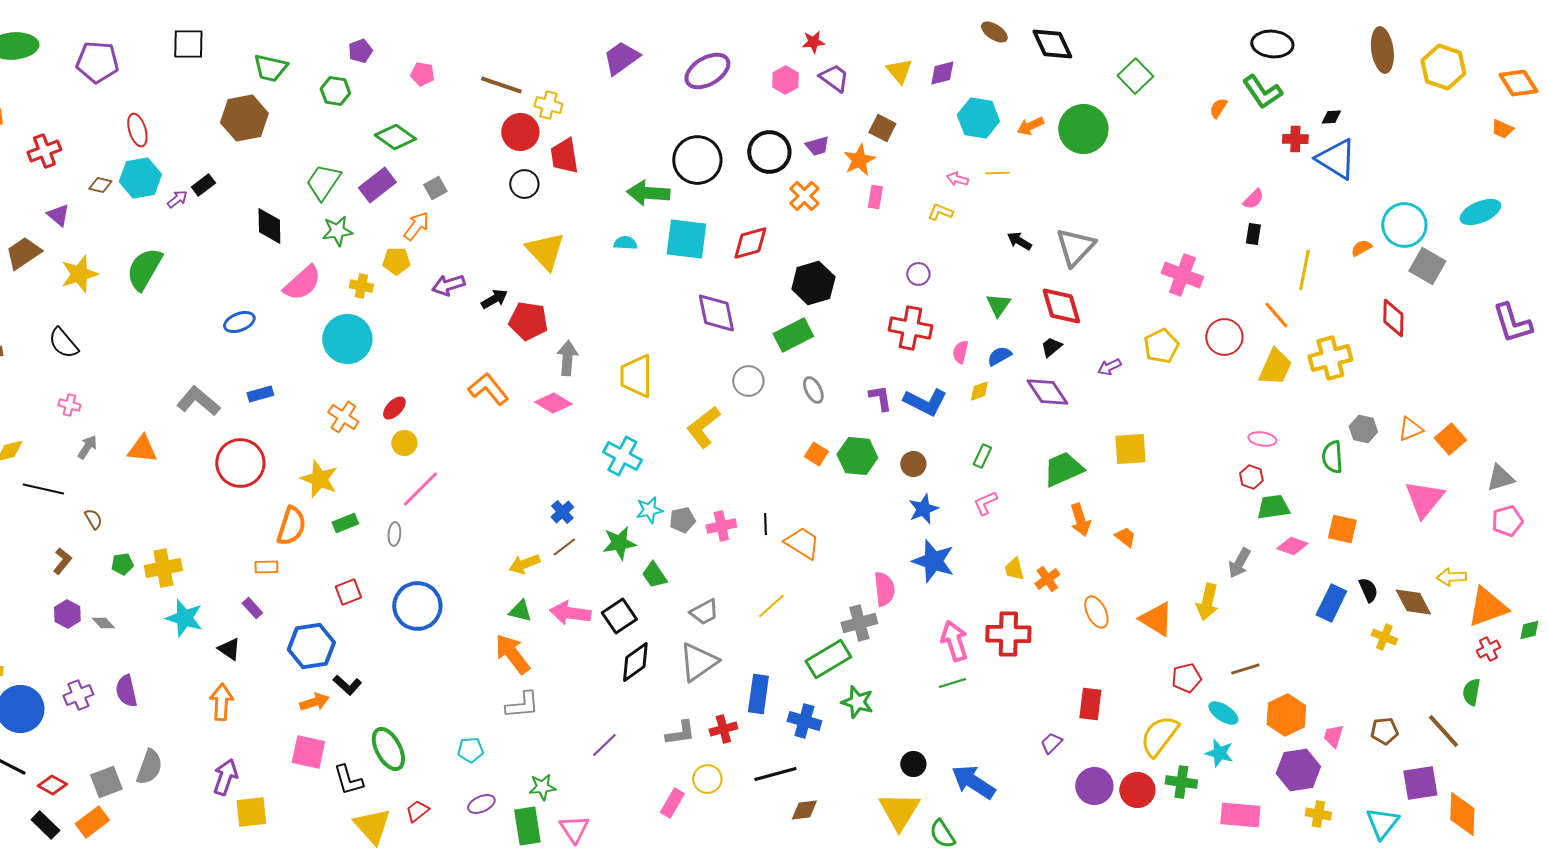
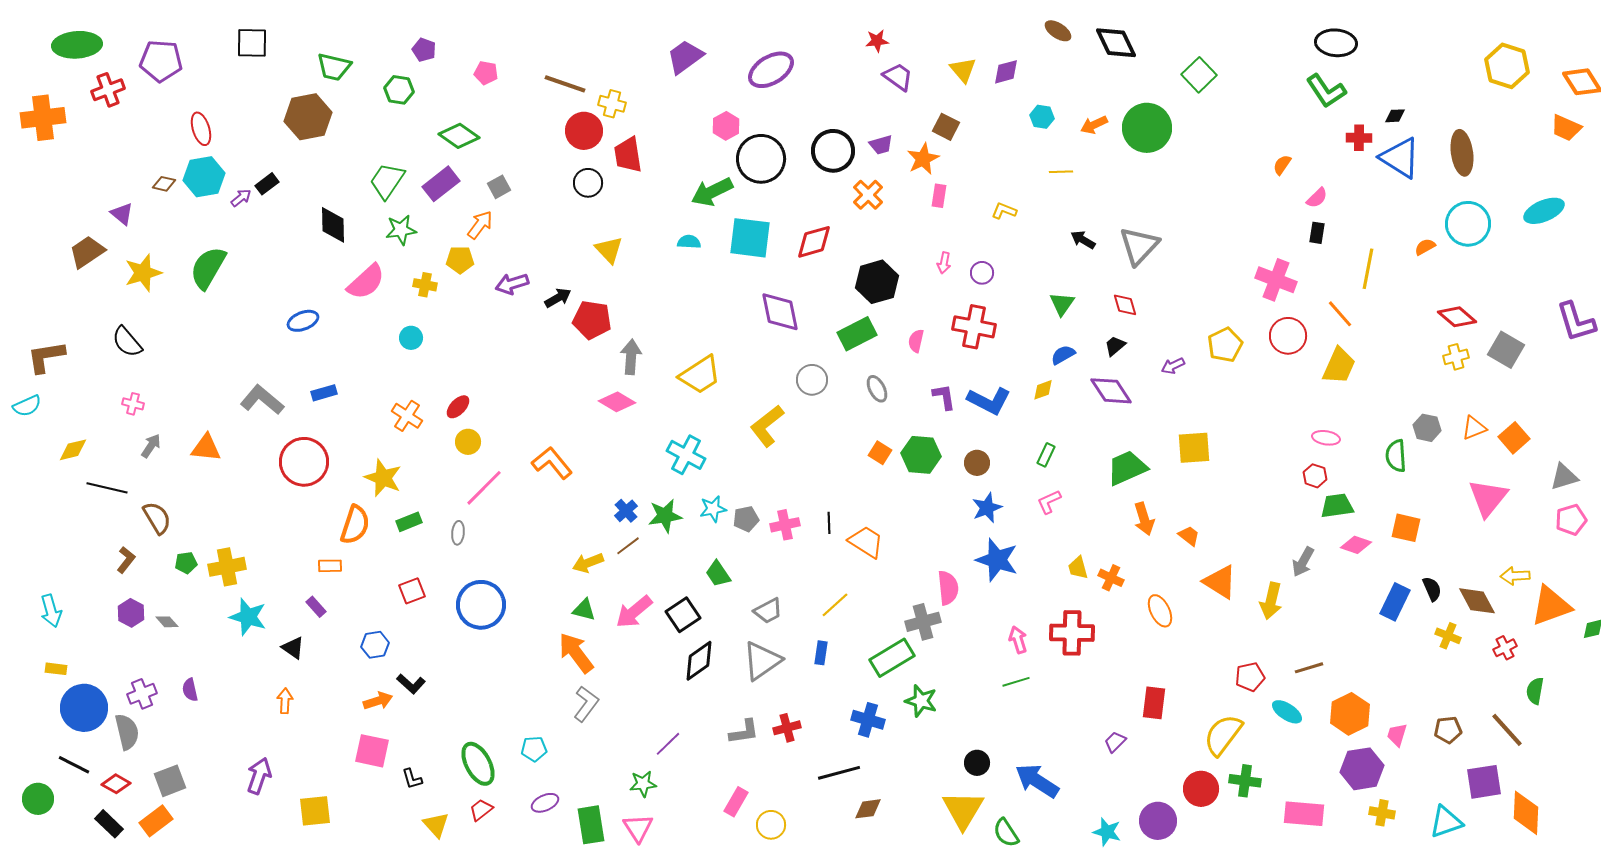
brown ellipse: (1382, 50) -> (1462, 153), moved
purple pentagon: (360, 51) -> (424, 50), turned -30
pink hexagon: (785, 80) -> (726, 126), moved
orange semicircle: (1218, 108) -> (1282, 165), moved
cyan hexagon: (978, 118) -> (1042, 117), size x0.6
orange trapezoid: (1502, 129) -> (1566, 128), size x1.4
red cross: (44, 151) -> (108, 90), moved
pink arrow: (957, 179) -> (944, 263), moved, turned -95
green arrow: (648, 193) -> (712, 192), turned -30
yellow triangle: (545, 251) -> (609, 250), size x0.7
gray square: (1427, 266) -> (1506, 350), moved
pink cross: (1182, 275) -> (1276, 280), moved
red diamond: (1061, 306) -> (1125, 305), size x0.6
red diamond: (1393, 318) -> (1457, 317), turned -51
cyan circle: (347, 339) -> (411, 338), size x0.5
pink semicircle: (960, 352) -> (916, 341), moved
yellow cross: (1330, 358) -> (1456, 357), moved, size x0.6
yellow trapezoid: (636, 376) -> (700, 375), turned -123
orange L-shape: (488, 389) -> (552, 463), moved
brown semicircle: (93, 519) -> (157, 518), size x1.6
green star: (619, 543) -> (665, 516), moved
orange cross: (1047, 579) -> (1111, 578), turned -30
pink arrow: (570, 613) -> (634, 612), turned -48
orange triangle: (1156, 619) -> (1220, 582), moved
pink arrow: (954, 641) -> (1018, 640), size x0.7
blue hexagon: (311, 646) -> (375, 645), size x0.6
red cross: (1488, 649) -> (1505, 648), moved
purple semicircle: (126, 691) -> (190, 690), size x0.7
blue rectangle: (758, 694) -> (821, 653), moved, size x0.6
orange arrow: (221, 702) -> (285, 701), size x0.7
gray L-shape: (522, 705) -> (586, 704), turned -48
green ellipse: (388, 749) -> (478, 764), moved
cyan star: (1219, 753) -> (1107, 832), moved
gray semicircle: (149, 767) -> (127, 732), moved, turned -33
purple arrow: (225, 777) -> (259, 776), moved
yellow circle: (707, 779) -> (771, 825), moved
black L-shape: (348, 780) -> (412, 779), size x0.7
purple circle: (1094, 786) -> (1158, 821), moved
green star: (542, 787) -> (643, 784), moved
cyan triangle: (1382, 823) -> (1446, 822), turned 33
yellow triangle: (372, 826) -> (436, 825), size x0.7

